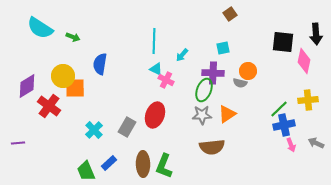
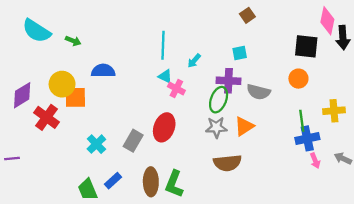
pink diamond: (304, 61) -> (327, 21), moved
blue semicircle: (100, 64) -> (103, 71), turned 80
orange circle: (248, 71) -> (298, 79), moved
gray semicircle: (240, 83) -> (259, 92), size x1.5
green line: (279, 109) -> (302, 121), turned -54

